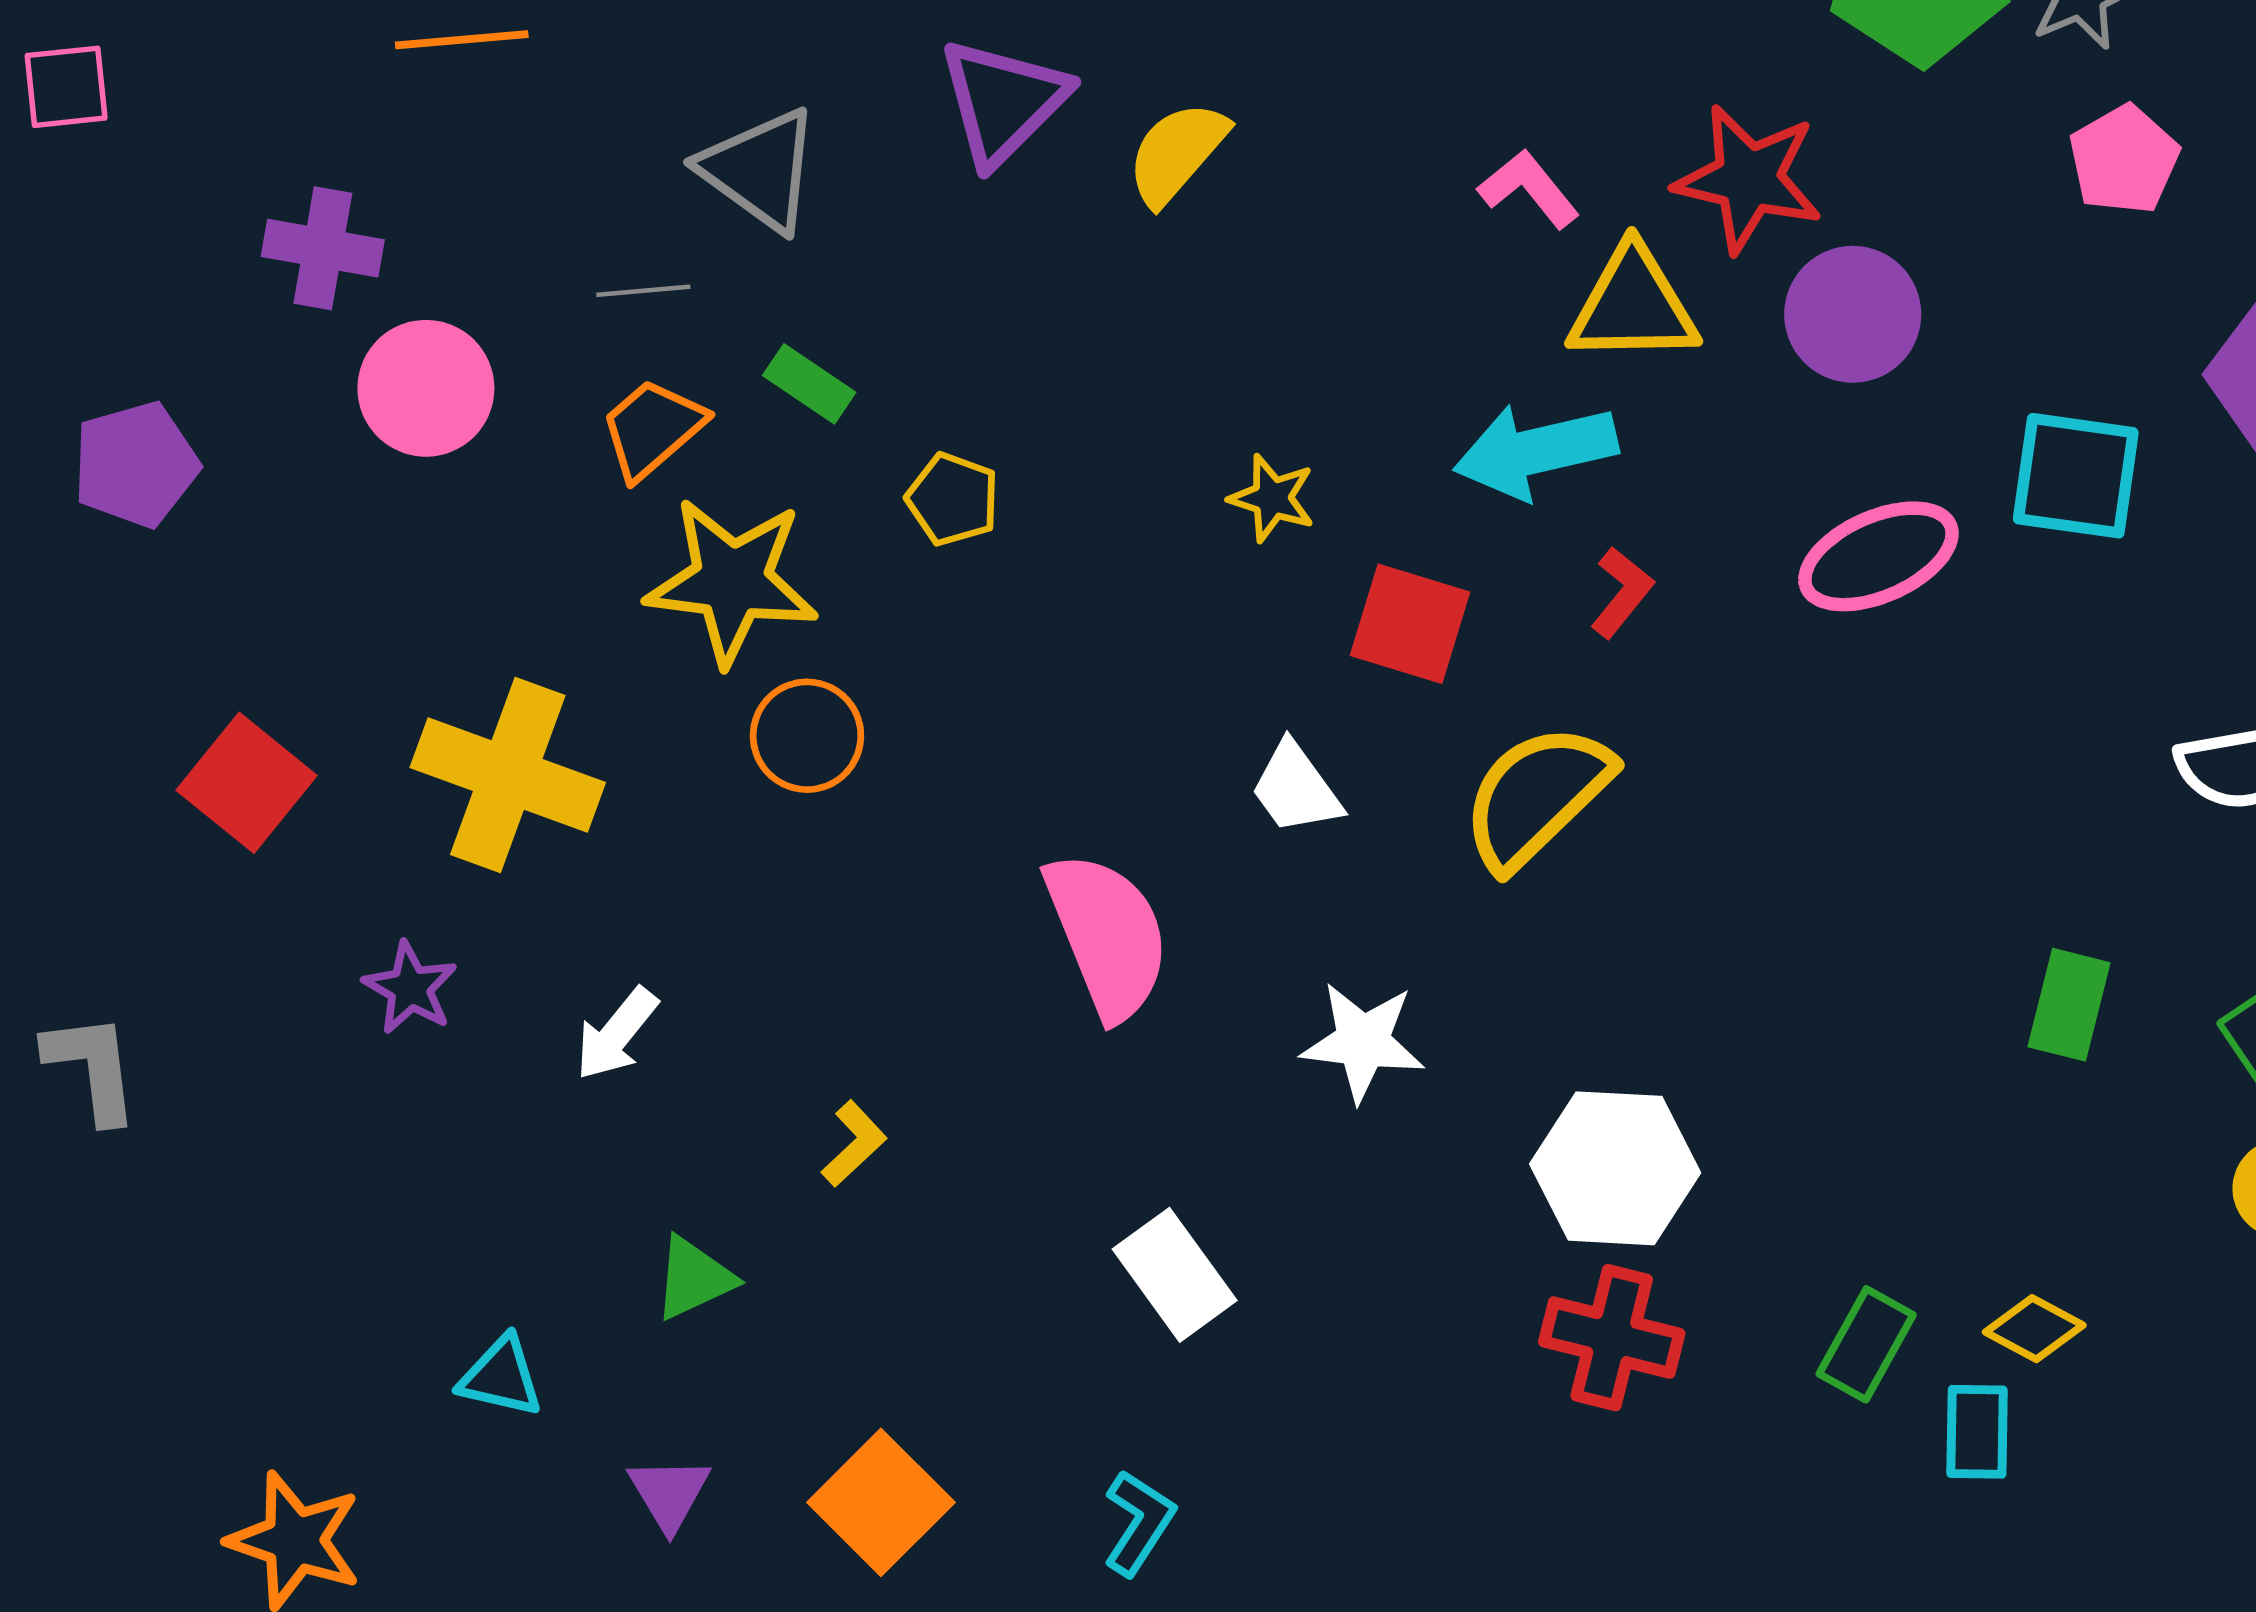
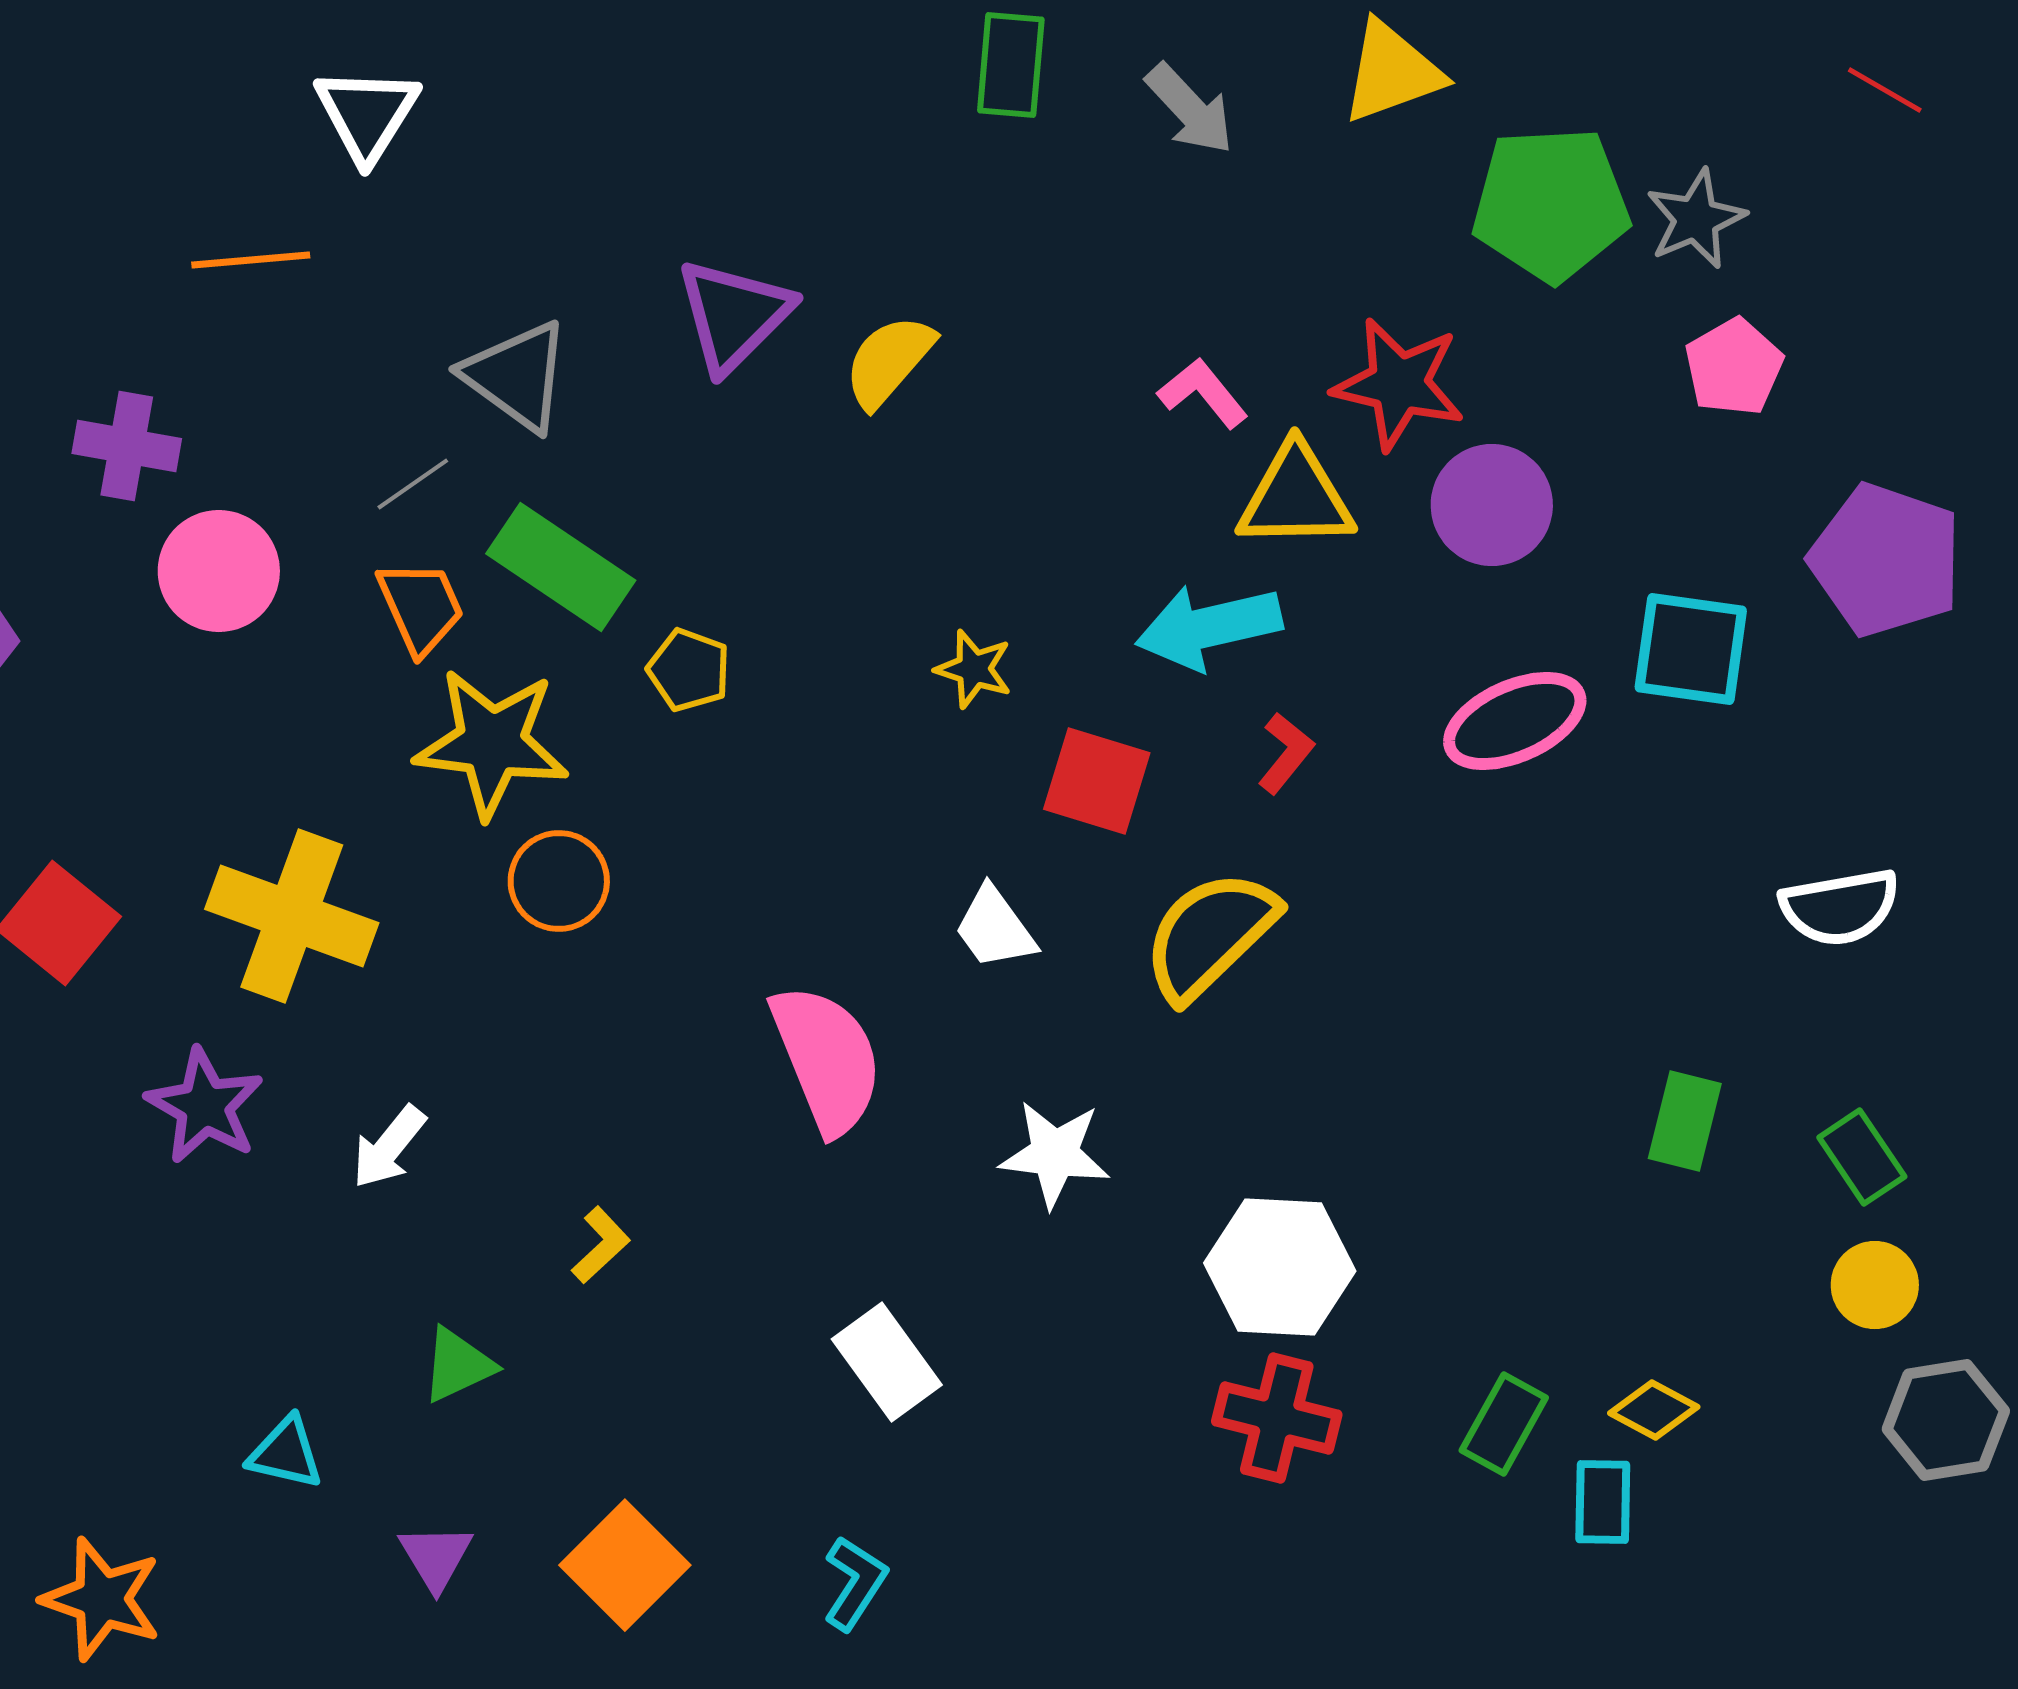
gray line: (643, 291) -> (413, 484), turned -30
green rectangle: (809, 384) -> (561, 567), size x1.8
orange trapezoid: (652, 429) -> (421, 607), turned 107
purple star: (410, 988) -> (205, 1106), size x1.4

